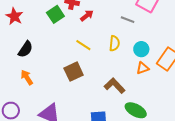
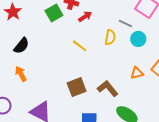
yellow semicircle: (114, 43) -> (110, 37), moved
cyan circle: (141, 49) -> (138, 39), moved
brown square: (74, 72) -> (77, 87), moved

